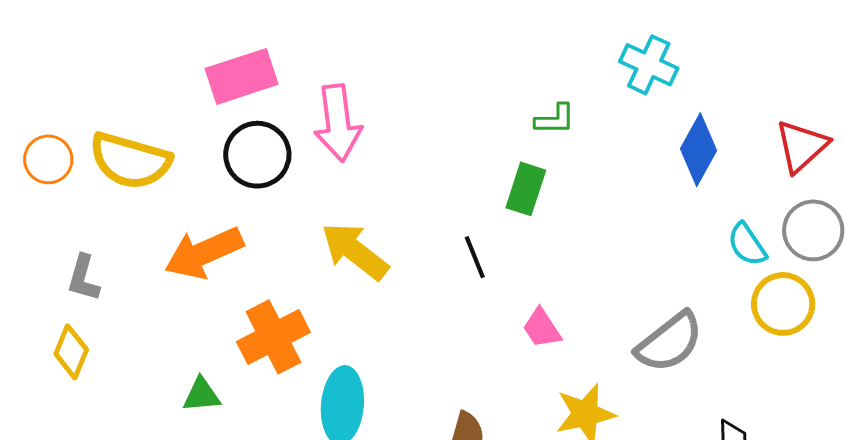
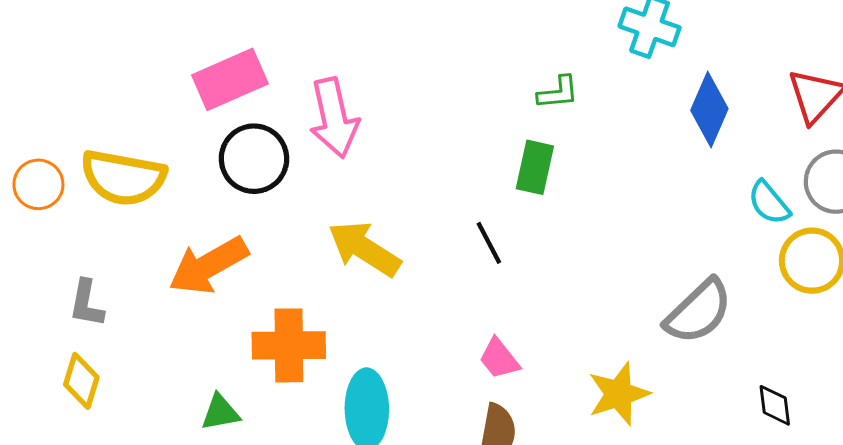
pink trapezoid: (542, 328) -> (499, 359), moved
orange cross: (273, 337) -> (289, 345), turned 32

